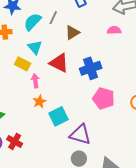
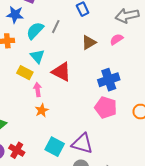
pink semicircle: (114, 30) -> (117, 39), turned -32
brown triangle: (72, 32) -> (89, 42), moved
blue cross: (91, 68) -> (109, 80), moved
cyan square: (59, 116) -> (55, 147), moved, turned -36

